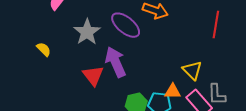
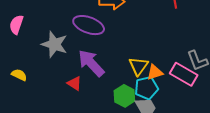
yellow triangle: (192, 70) -> (138, 66), moved, turned 40
red triangle: (93, 76) -> (74, 83), size x0.7

